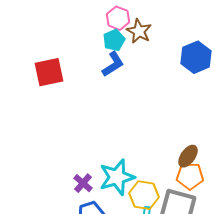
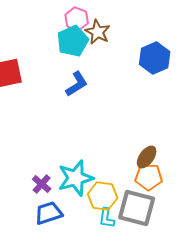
cyan pentagon: (114, 40) -> (73, 41), size x1.4
blue L-shape: (113, 64) -> (77, 84), moved

